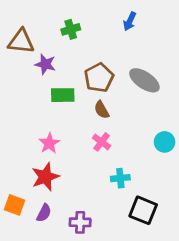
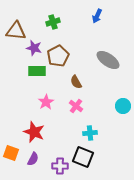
brown pentagon: (99, 78) -> (58, 56), moved
green rectangle: (63, 95) -> (37, 71), moved
pink star: (49, 143) -> (46, 102), moved
red star: (45, 177) -> (34, 132), turned -30
black square: (143, 210) -> (83, 157), moved

